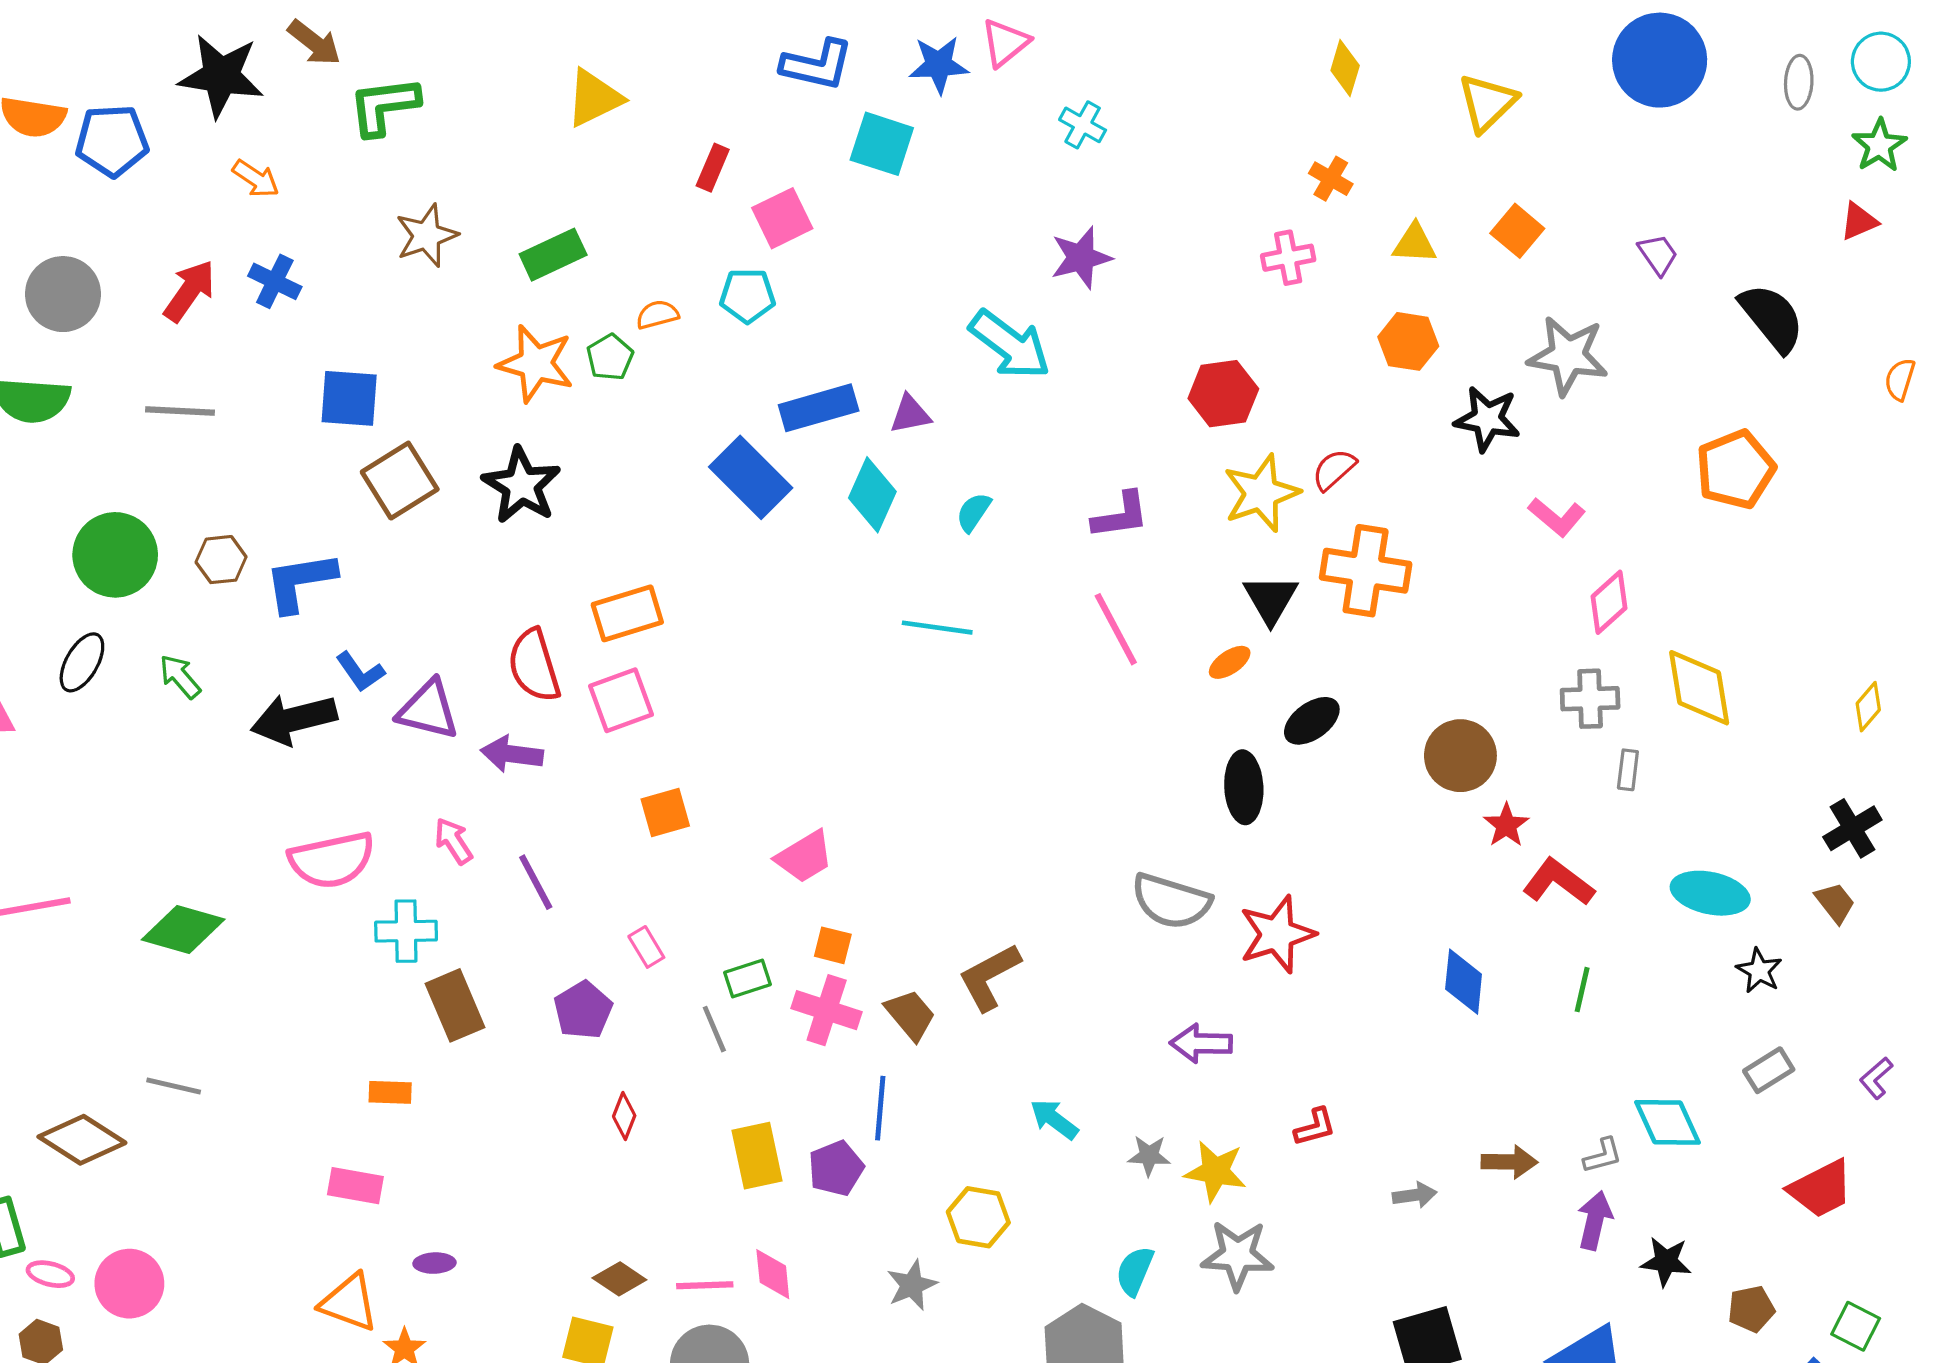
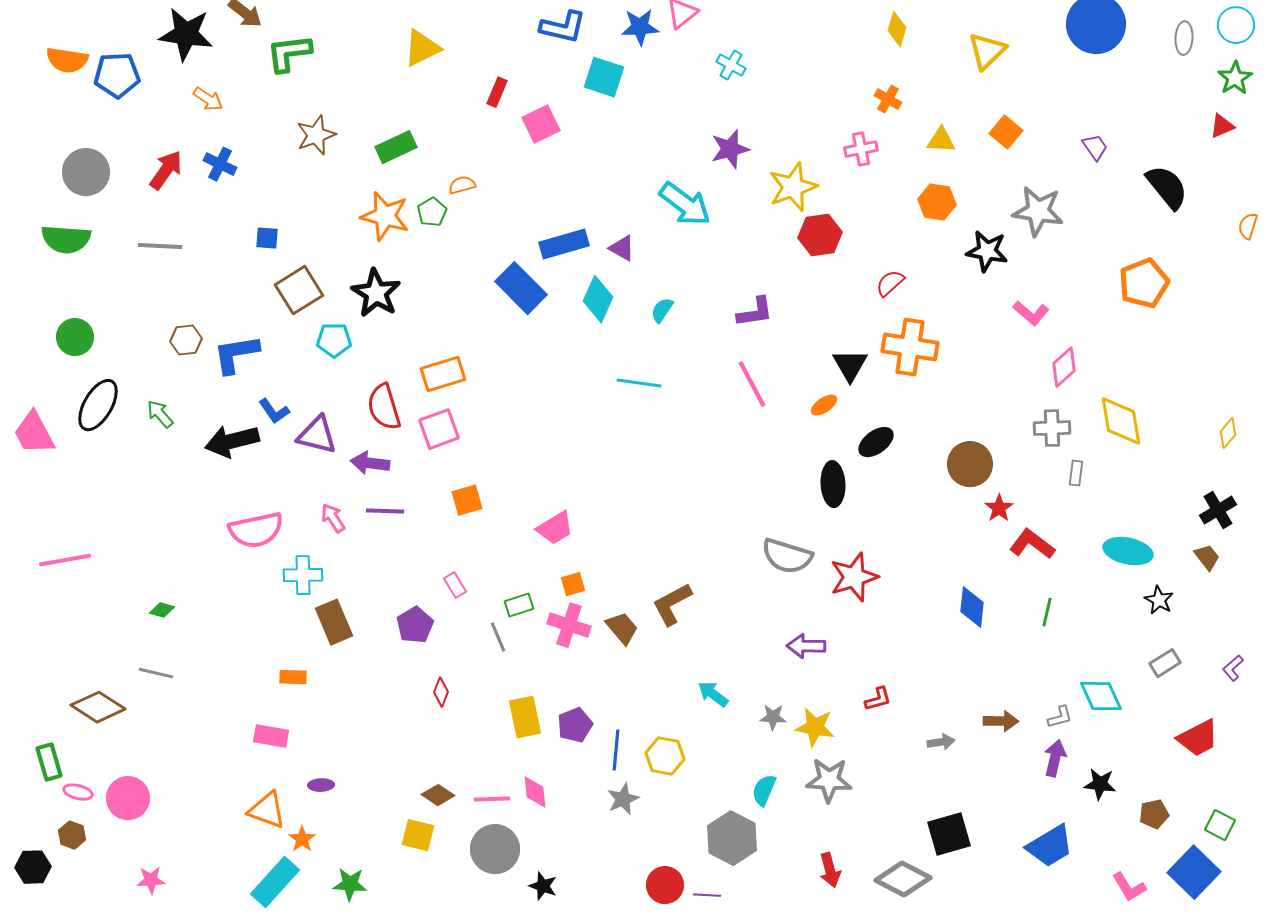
cyan pentagon: (747, 296) -> (334, 340), moved
blue square: (349, 398) -> (267, 238), size x0.6
purple triangle: (910, 414) -> (622, 248), turned 40
yellow star: (1261, 493) -> (793, 187), moved
green circle: (115, 555) -> (75, 337), moved, size x0.7
black ellipse: (82, 662) -> (98, 405), size x1.4
purple line: (536, 882) -> (385, 511), moved, turned -60
green diamond: (183, 930) -> (162, 610), moved, size x0.5
orange square: (833, 945) -> (573, 584), turned -30
blue line: (880, 1108) -> (616, 750), moved

